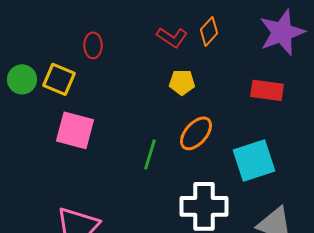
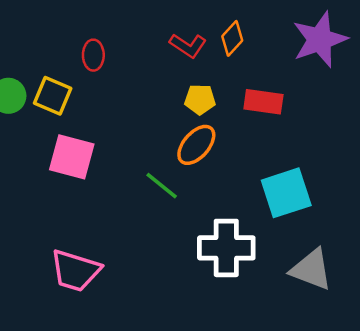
red rectangle: (267, 90) -> (263, 102), moved
orange ellipse: (196, 133) -> (196, 145), moved
green line: (150, 154) -> (162, 186), turned -68

